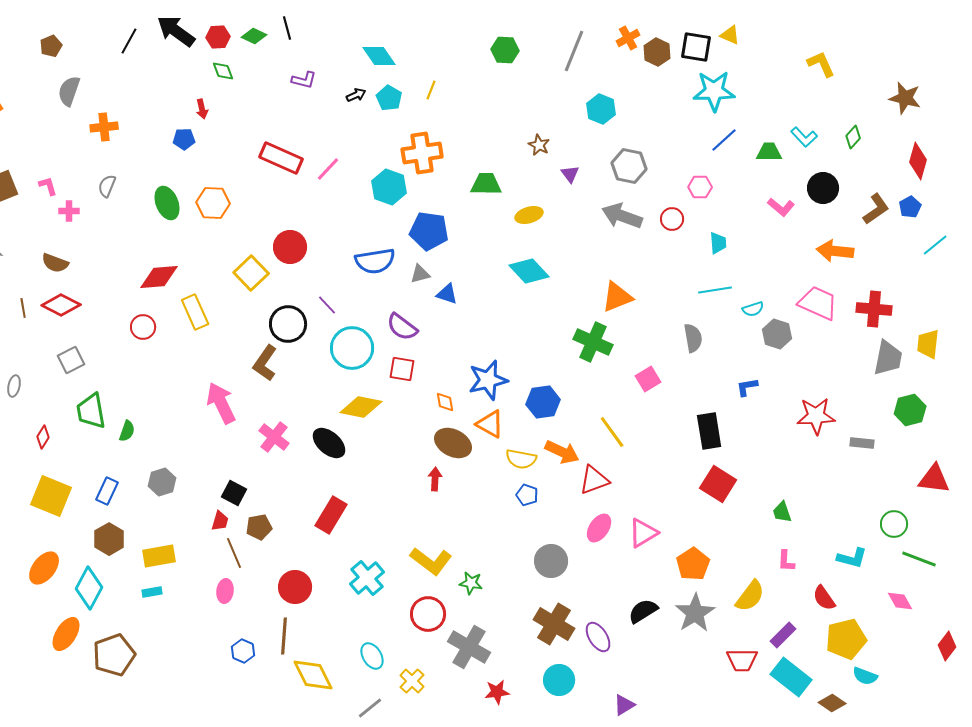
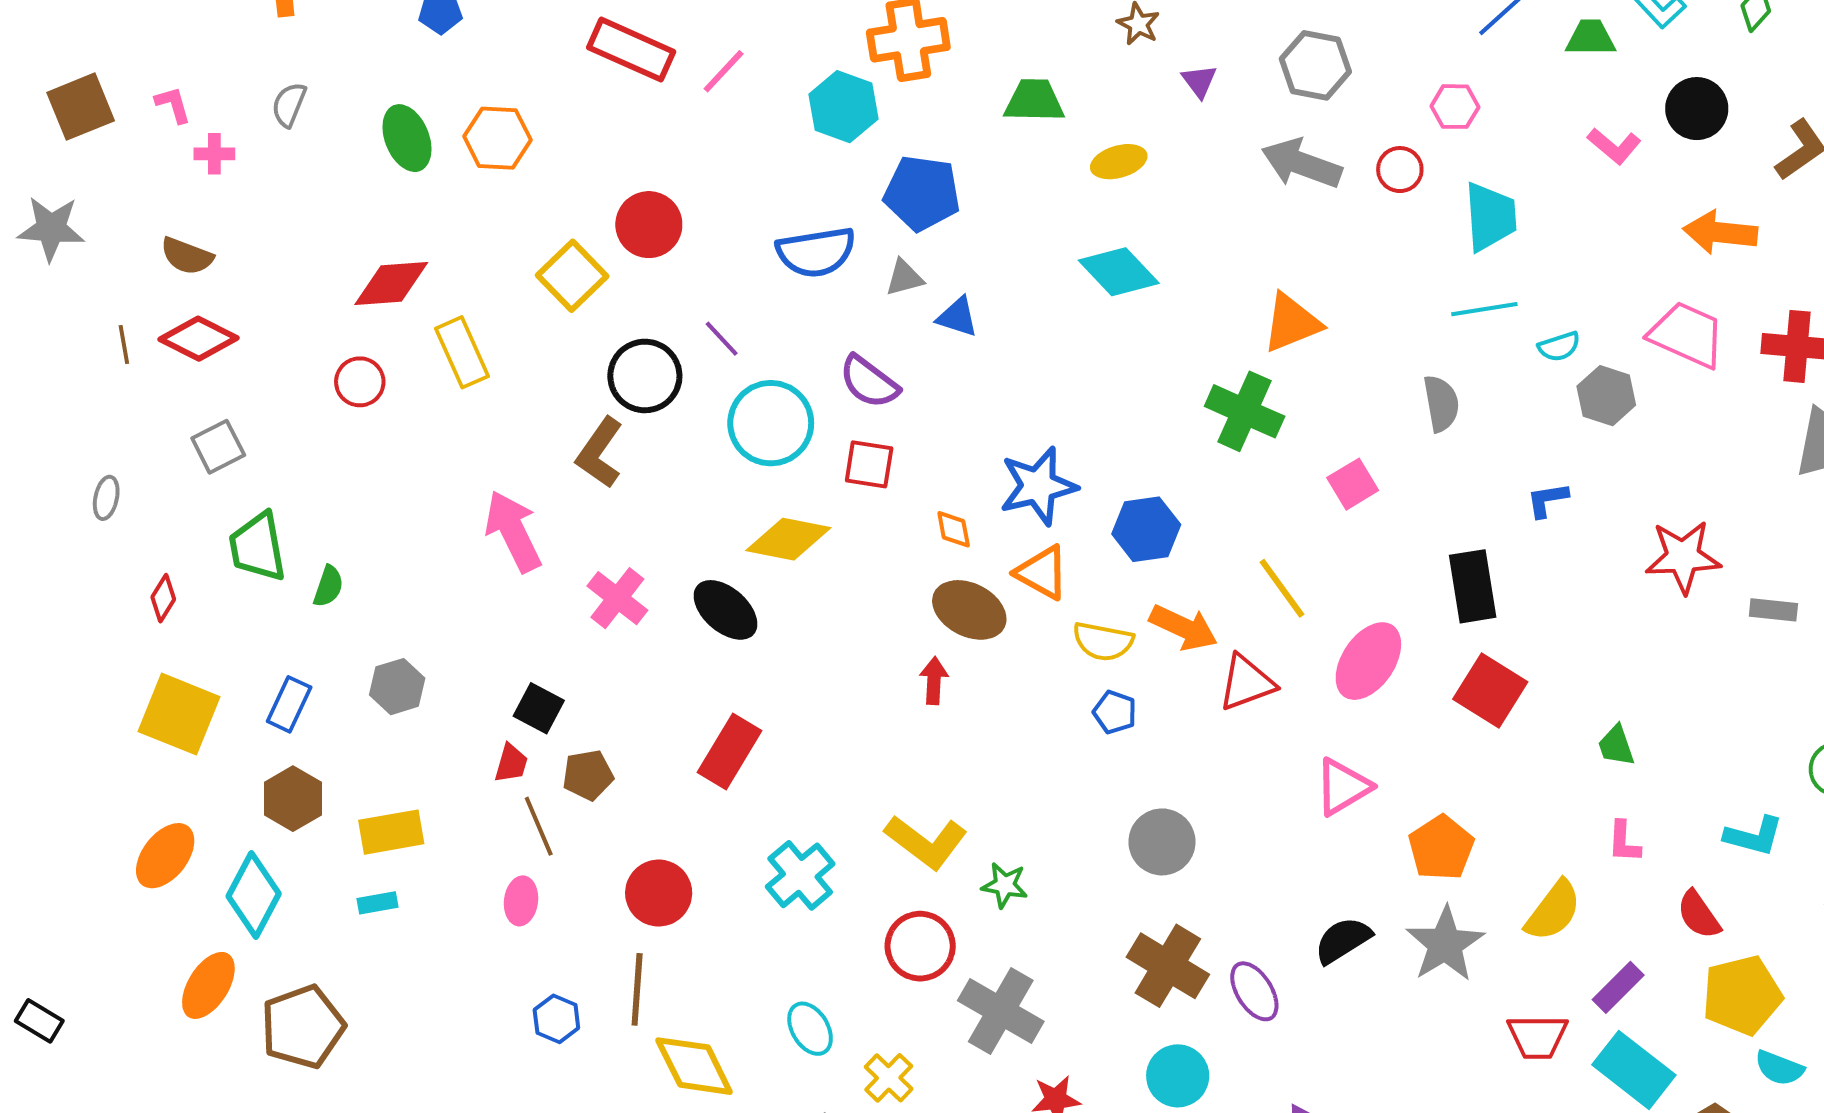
cyan trapezoid: (718, 243) -> (1490, 217), size x1.6
pink ellipse: (599, 528) -> (1368, 661), moved, size x1.4

